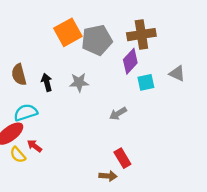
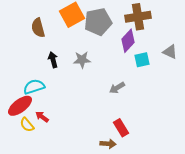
brown semicircle: (19, 75) -> (38, 28), moved

